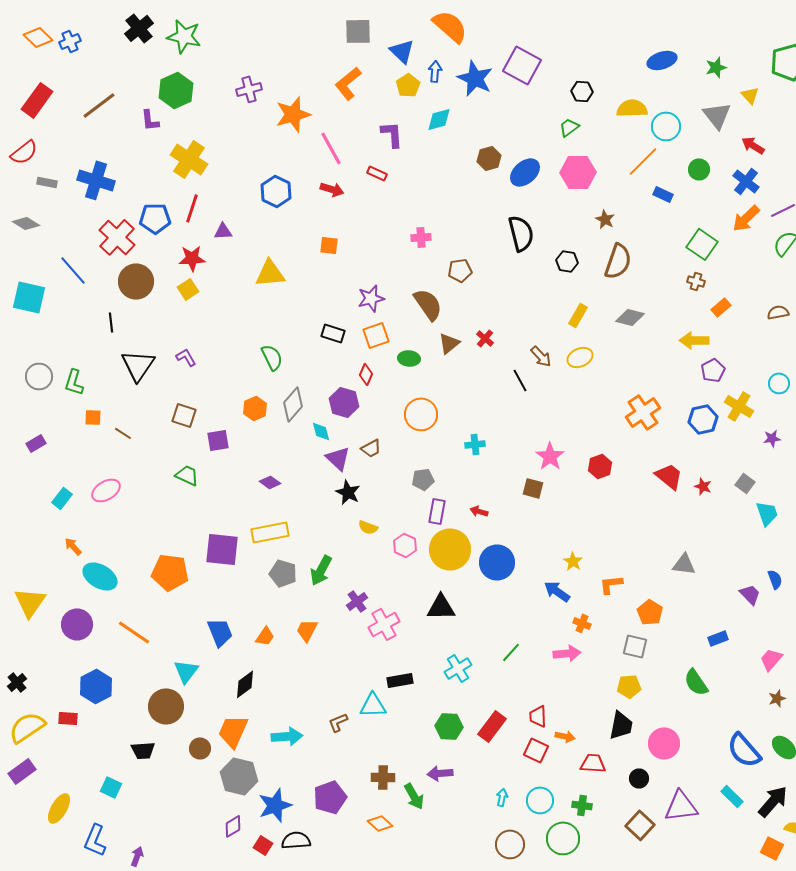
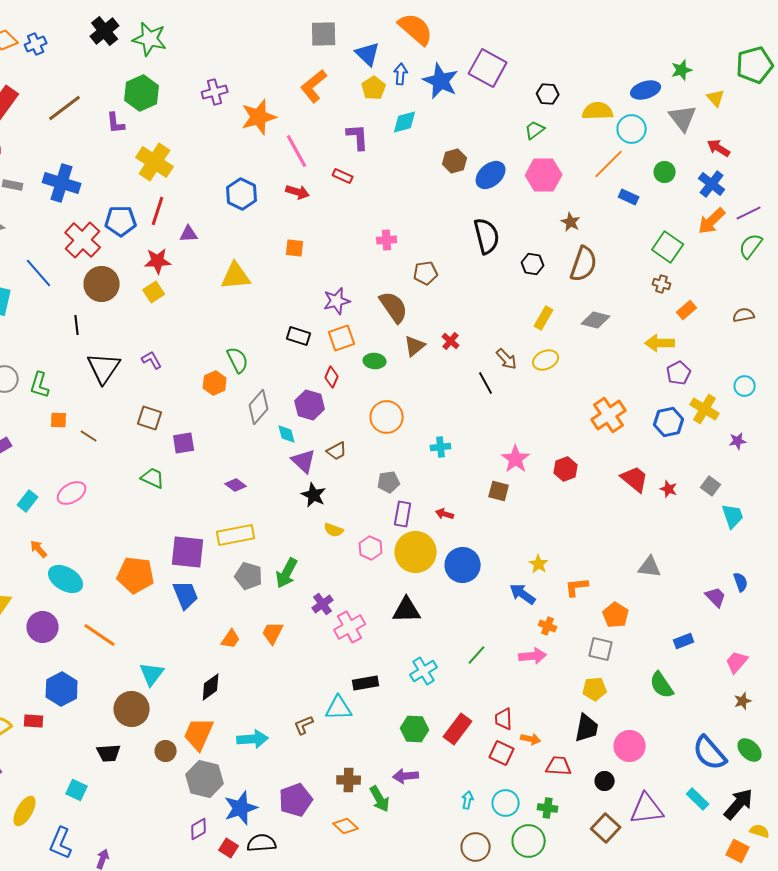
blue ellipse: (662, 60) -> (646, 90), moved
orange hexagon: (255, 408) -> (215, 383), moved
blue trapezoid: (220, 632) -> (186, 595), moved

